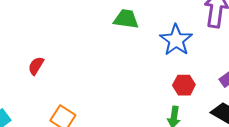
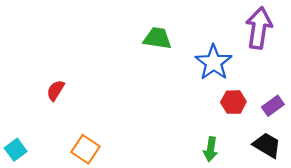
red hexagon: (184, 85) -> (233, 102), moved

